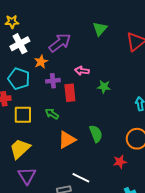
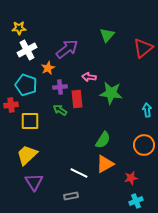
green star: (104, 87) -> (111, 93), size x1.6
green arrow: (52, 114) -> (60, 110), moved
green semicircle: (96, 134) -> (103, 140), turned 54
orange triangle: (67, 140) -> (105, 164), moved
red star: (120, 162) -> (131, 178), moved
white line: (81, 178) -> (79, 173), moved

